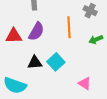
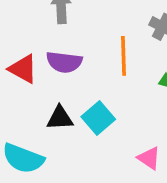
purple semicircle: (36, 31) -> (64, 62), turned 66
red triangle: (14, 36) -> (23, 69), turned 30

